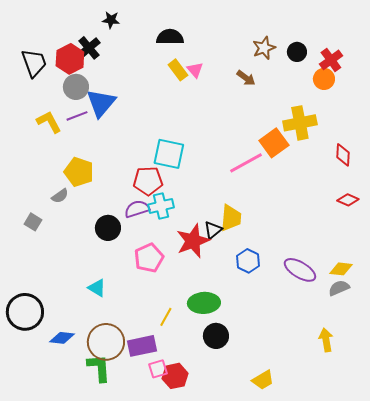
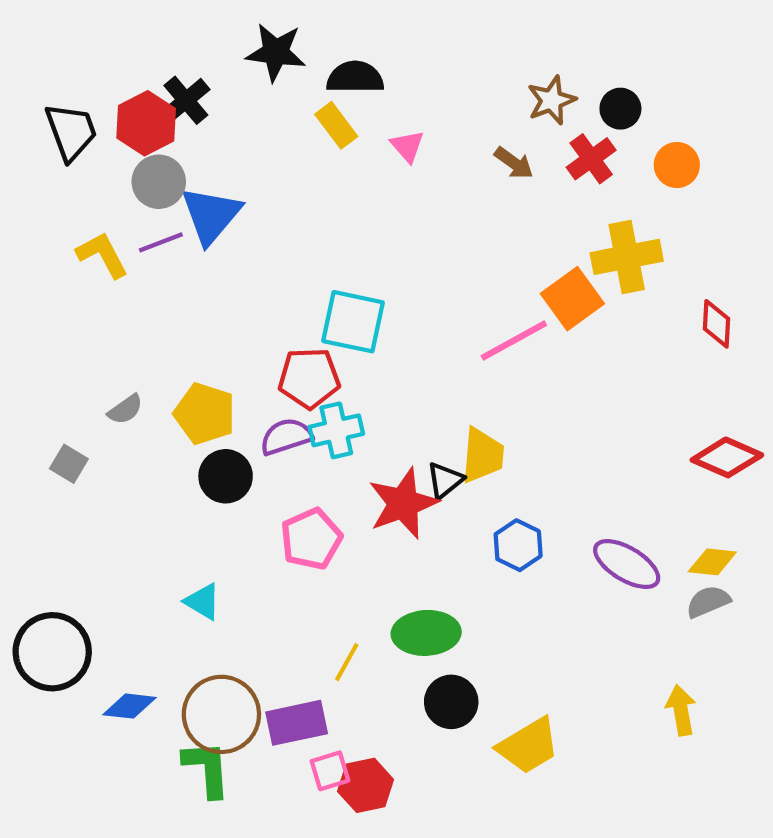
black star: (111, 20) -> (276, 52), moved, size x1.6
red cross: (331, 60) -> (591, 159), moved
yellow rectangle: (178, 70) -> (336, 125), moved
yellow pentagon: (79, 172) -> (205, 414), moved
red diamond: (348, 200) -> (727, 457), moved, size x1.5
yellow trapezoid: (263, 380) -> (528, 746), moved, size x1.4

